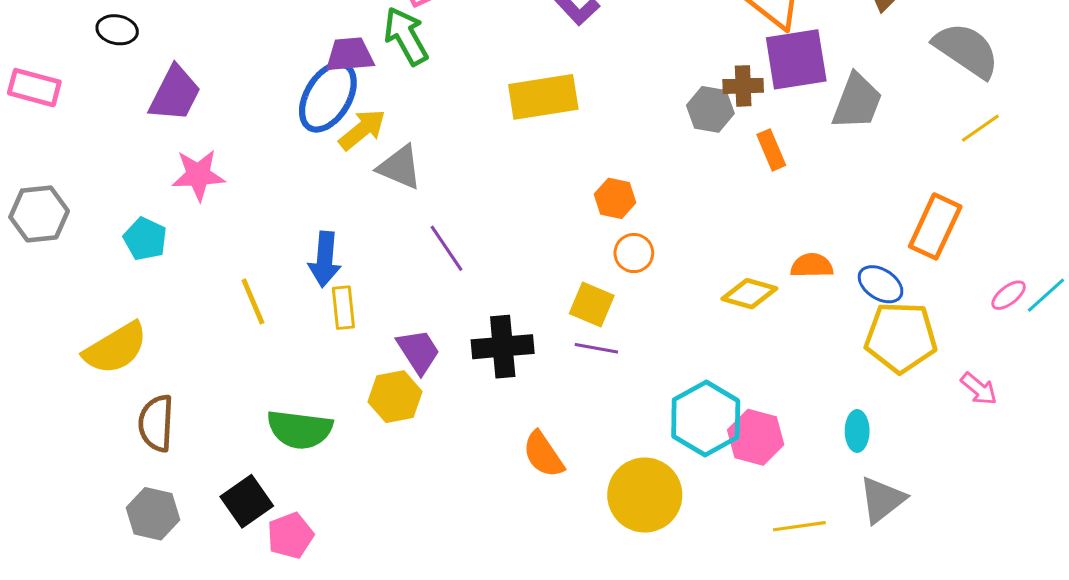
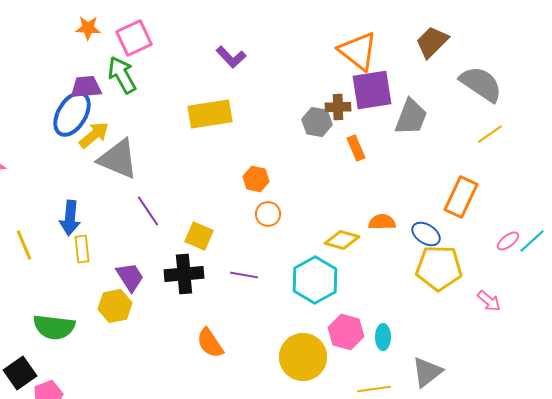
gray triangle: (400, 167) -> (118, 159), size x1.4
yellow square: (592, 305) -> (199, 236), moved
cyan hexagon: (706, 419) -> (315, 280), moved
cyan ellipse: (857, 431) -> (383, 337), moved
yellow circle: (645, 495) -> (303, 357), moved

